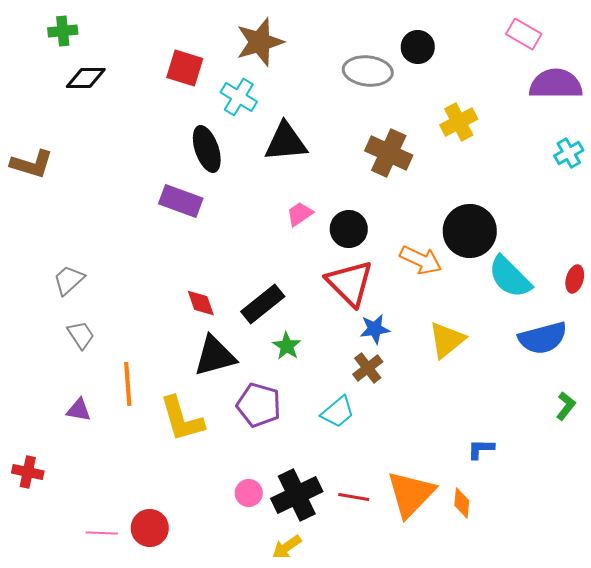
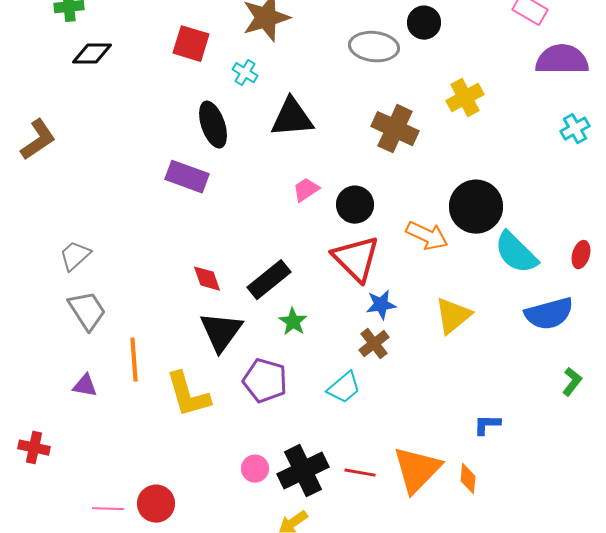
cyan cross: (239, 97) -> (245, 73), size x0.7
brown L-shape: (32, 164) -> (38, 140), turned -51
gray trapezoid: (81, 335) -> (87, 311), size x1.4
black triangle: (215, 356) -> (221, 332), turned -39

